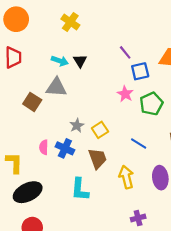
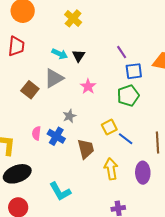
gray triangle: (56, 87) -> (54, 78), turned -40
pink star: (125, 94) -> (88, 86), moved
green pentagon: (151, 104) -> (128, 96), moved
yellow square: (100, 130) -> (109, 127), moved
cyan L-shape: (80, 190) -> (60, 191), moved, turned -40

